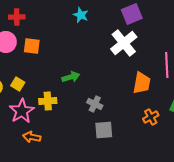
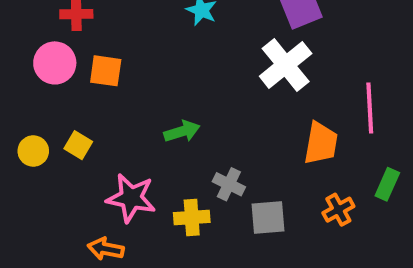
yellow cross: (48, 101) -> (192, 218), moved
pink star: (22, 111) -> (131, 198), moved, turned -30
gray square: (104, 130) -> (268, 218), moved

